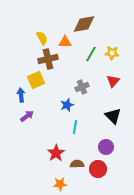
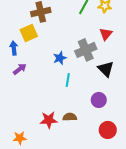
gray cross: (82, 87) -> (86, 50), moved, size x1.5
red star: (56, 153) -> (49, 120), moved, turned 30
red circle: (98, 169) -> (108, 130), moved
orange star: (60, 184) -> (20, 138), moved

